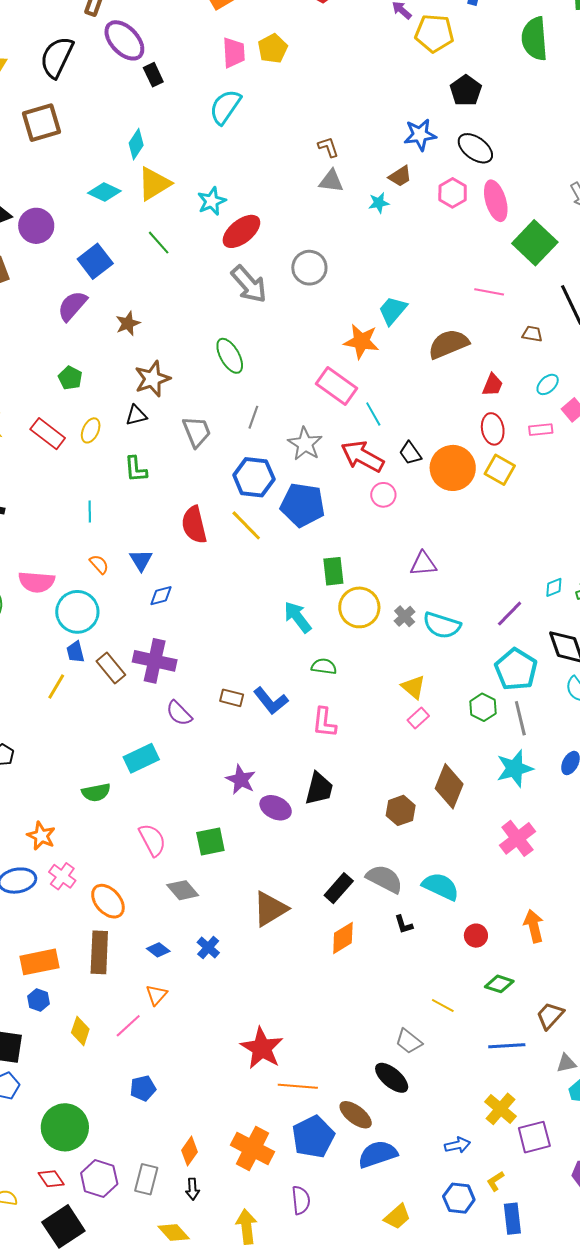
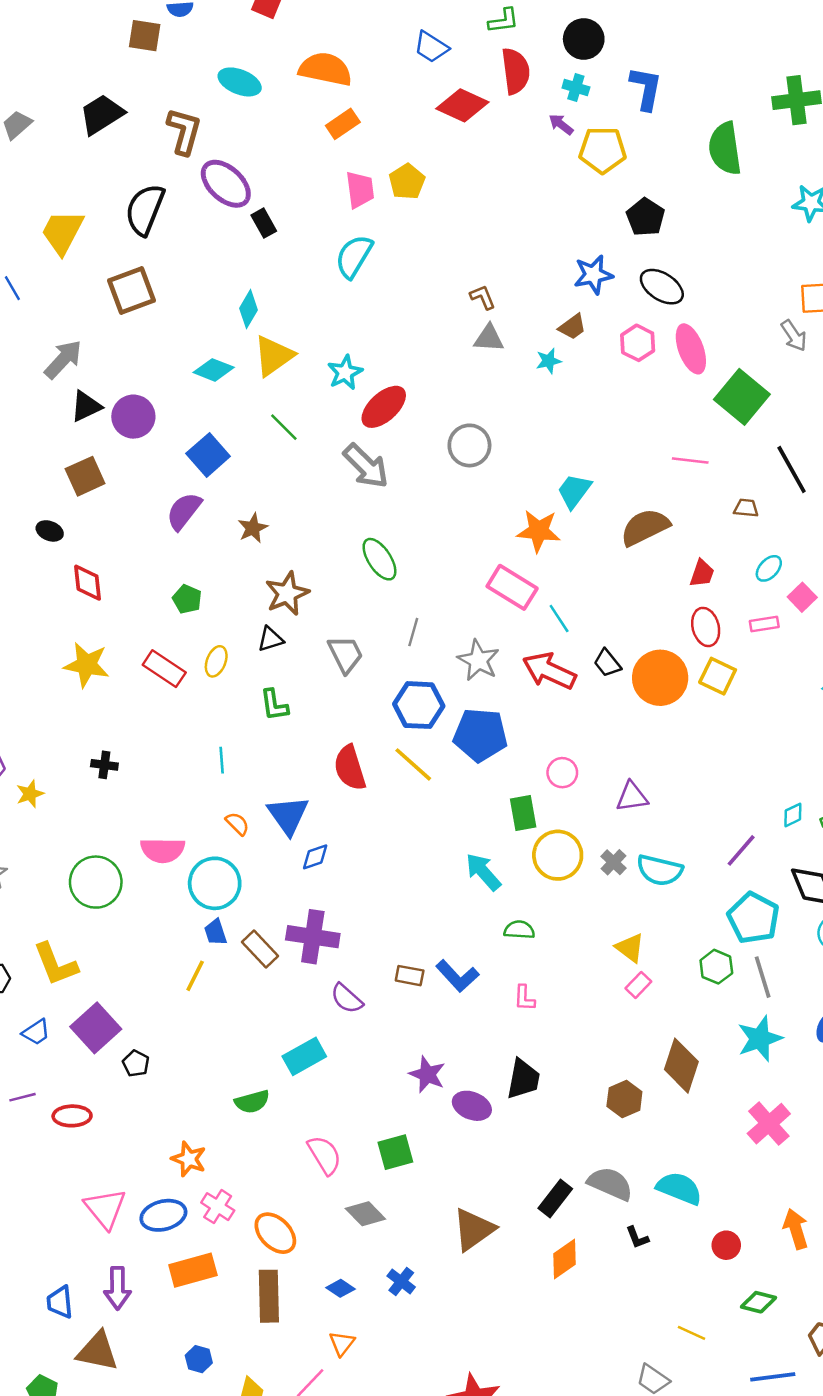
gray arrow: (249, 284) -> (366, 466), moved
pink circle: (383, 495) -> (562, 773), moved
blue triangle: (141, 560) -> (288, 815), size x1.5
pink L-shape: (324, 722) -> (524, 998), size x0.7
orange rectangle: (40, 962) -> (193, 1270), moved

